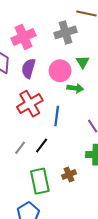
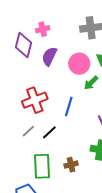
pink cross: (23, 37) -> (43, 29), moved, size x0.6
green arrow: (75, 88) -> (91, 83), turned 119
red cross: (30, 104) -> (35, 100), moved

